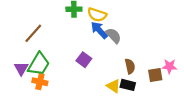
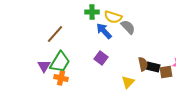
blue arrow: (99, 30) -> (104, 31), moved
gray semicircle: (113, 36) -> (128, 27), moved
black rectangle: (128, 85) -> (153, 67), moved
yellow triangle: (113, 86) -> (128, 82), turned 40

